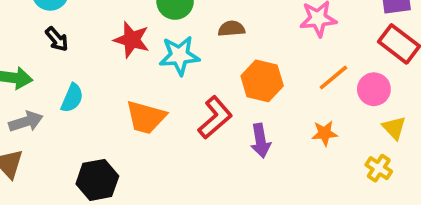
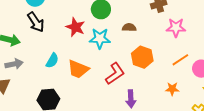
black arrow: (57, 39) -> (36, 22), size x1.5
cyan semicircle: (72, 98) -> (52, 61), moved
purple arrow: (261, 141) -> (131, 99), moved

